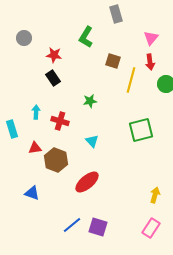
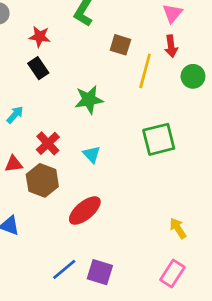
green star: (90, 101) -> (89, 100), size x1.5
cyan arrow: (36, 112) -> (15, 115), turned 40
red cross: (60, 121) -> (48, 143), moved, turned 30
yellow arrow: (155, 195) -> (178, 228), turned -49

